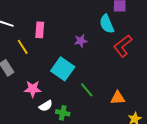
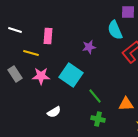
yellow line: (23, 47) -> (31, 53), turned -42
pink star: (33, 89) -> (41, 76), moved
green cross: (63, 113) -> (98, 119), moved

